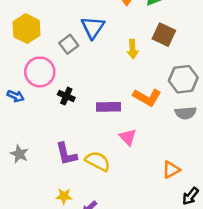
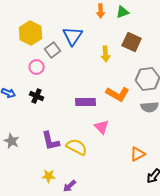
yellow hexagon: (27, 29) -> (31, 33), moved
pink circle: (40, 72) -> (37, 67), moved, size x0.6
black cross: (66, 96) -> (37, 96), moved

